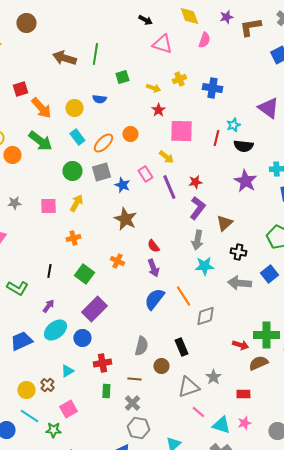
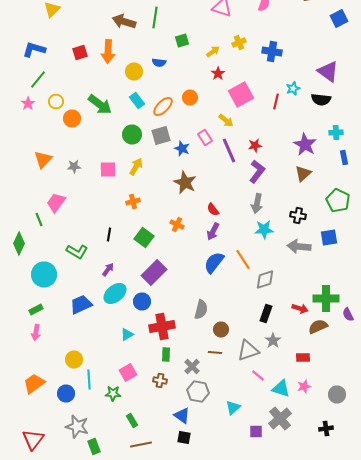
yellow arrow: (153, 88) -> (213, 52), turned -56
orange arrow: (41, 108) -> (108, 52), moved, turned 45
pink square: (181, 131) -> (241, 94), turned -30
black semicircle: (243, 146) -> (321, 100), moved
brown triangle: (224, 223) -> (303, 174), moved
purple arrow: (153, 268) -> (213, 232), turned 48
blue square: (269, 274) -> (329, 238), turned 30
black rectangle: (181, 347) -> (266, 314), moved, turned 42
red cross: (102, 363) -> (162, 326), size x1.4
brown line: (134, 379) -> (215, 352), moved
brown cross: (47, 385) -> (160, 380), moved, turned -32
yellow circle: (26, 390) -> (74, 360), moved
cyan line: (29, 416) -> (89, 380), turned 54

